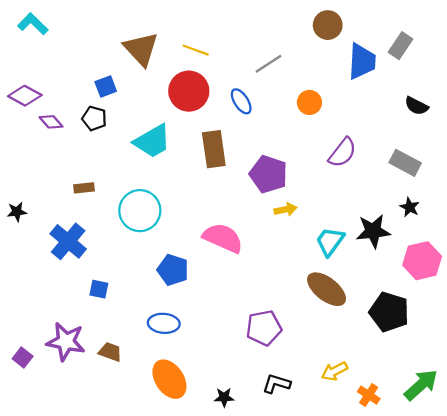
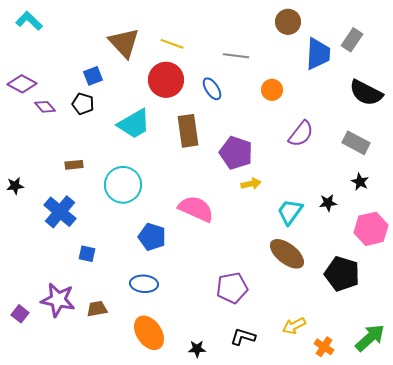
gray line: (268, 64) -> (236, 56), turned 40
black semicircle: (416, 106) -> (366, 93), size x1.6
black star: (373, 231) -> (328, 203), size x0.6
brown trapezoid: (110, 352) -> (97, 309), turned -30

